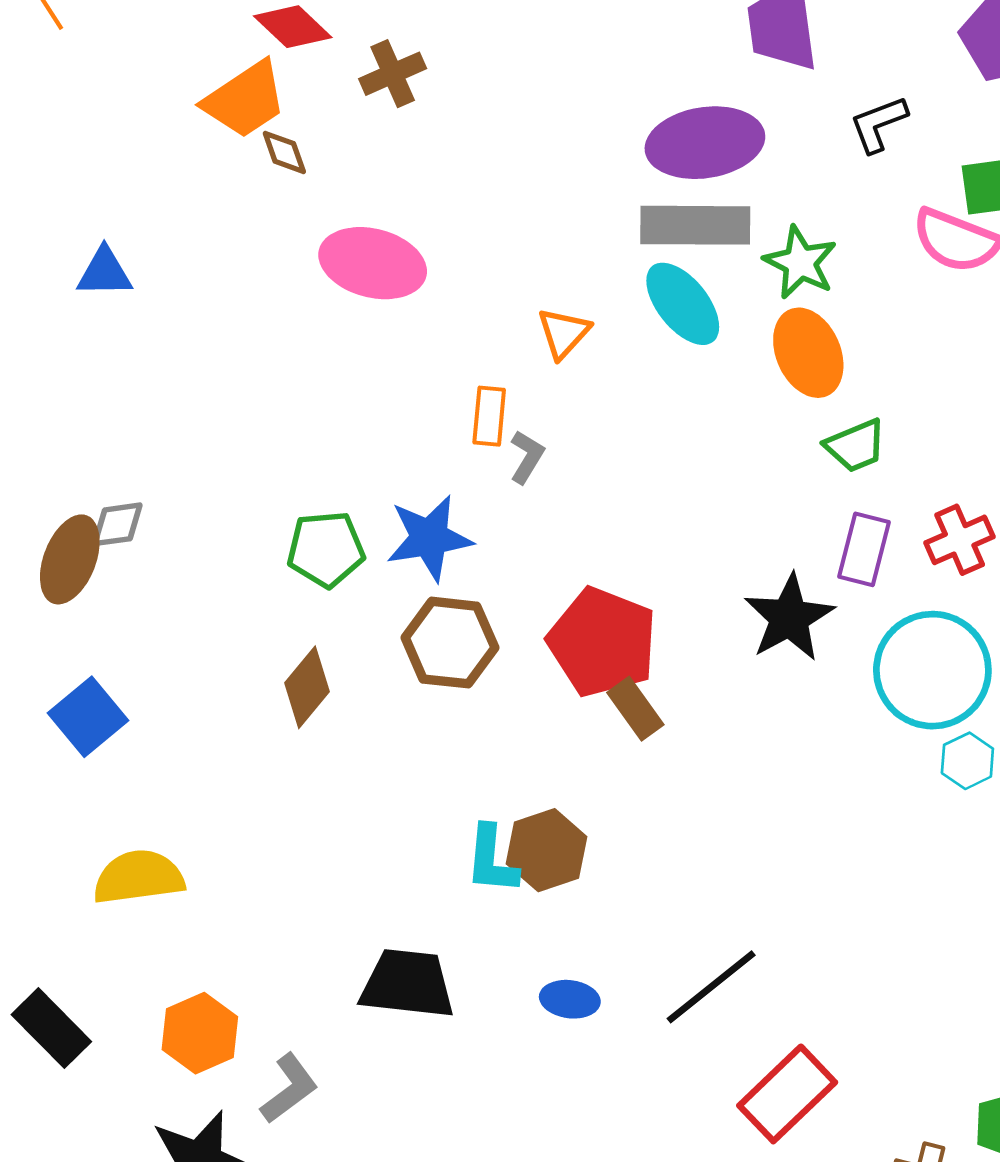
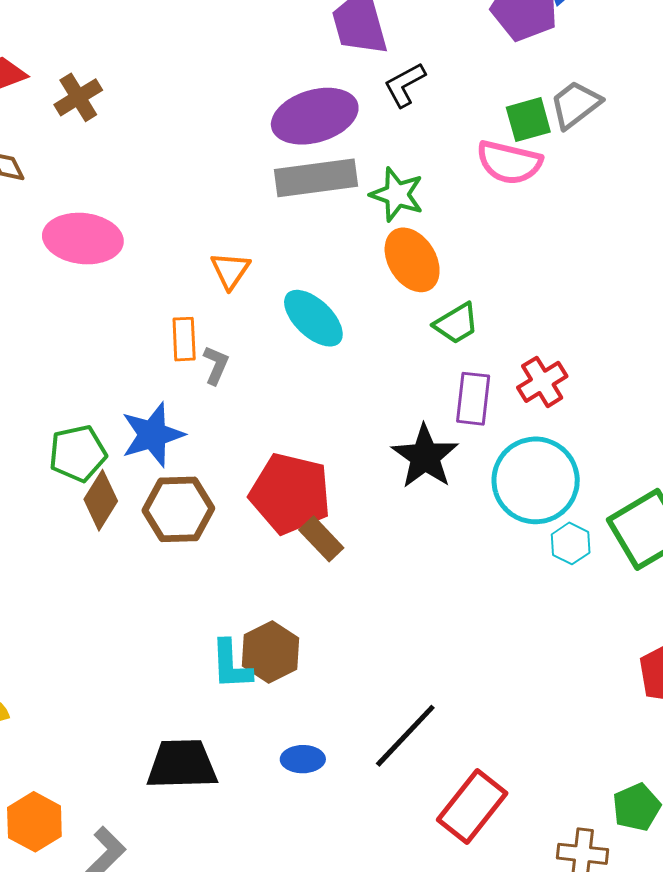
black L-shape: (878, 124) -> (405, 85), moved
cyan ellipse: (683, 304) -> (313, 318), moved
brown diamond: (307, 687) -> (101, 500), moved

